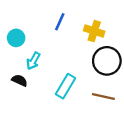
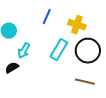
black semicircle: (20, 80) -> (12, 68), turned -56
cyan rectangle: (65, 86) -> (59, 50), moved

